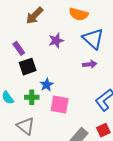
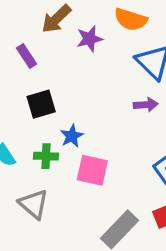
purple star: (56, 41) -> (90, 39), moved
purple rectangle: (19, 48) -> (26, 56), moved

